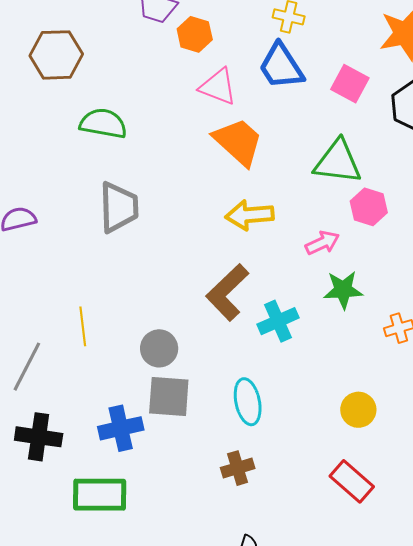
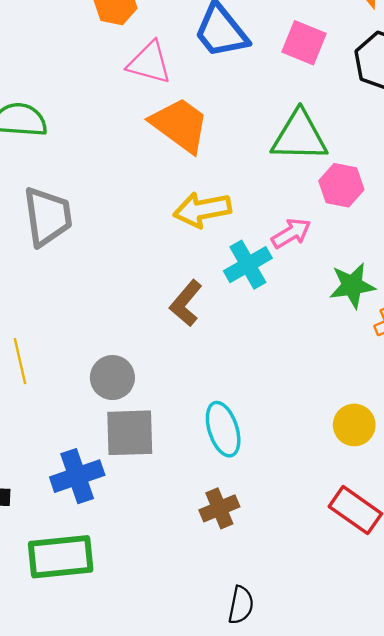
green star: (343, 290) -> (352, 286), moved
brown L-shape: (227, 292) -> (186, 303), size x0.7
cyan cross: (278, 321) -> (248, 265), moved

